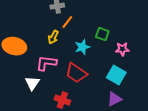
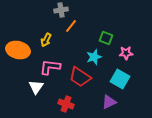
yellow arrow: (53, 37) -> (46, 40), moved
cyan star: (82, 47) -> (94, 57), moved
purple triangle: (114, 99) -> (109, 102), moved

